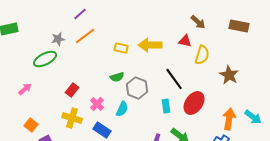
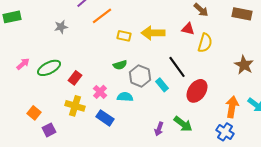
orange line: (85, 36) -> (102, 16), moved
green ellipse: (45, 59) -> (49, 68), moved
brown star: (229, 75) -> (244, 65), moved
pink arrow: (25, 89) -> (23, 64), moved
cyan rectangle: (166, 106) -> (162, 85), moved, turned -32
cyan semicircle: (122, 109) -> (125, 97), turned -112

